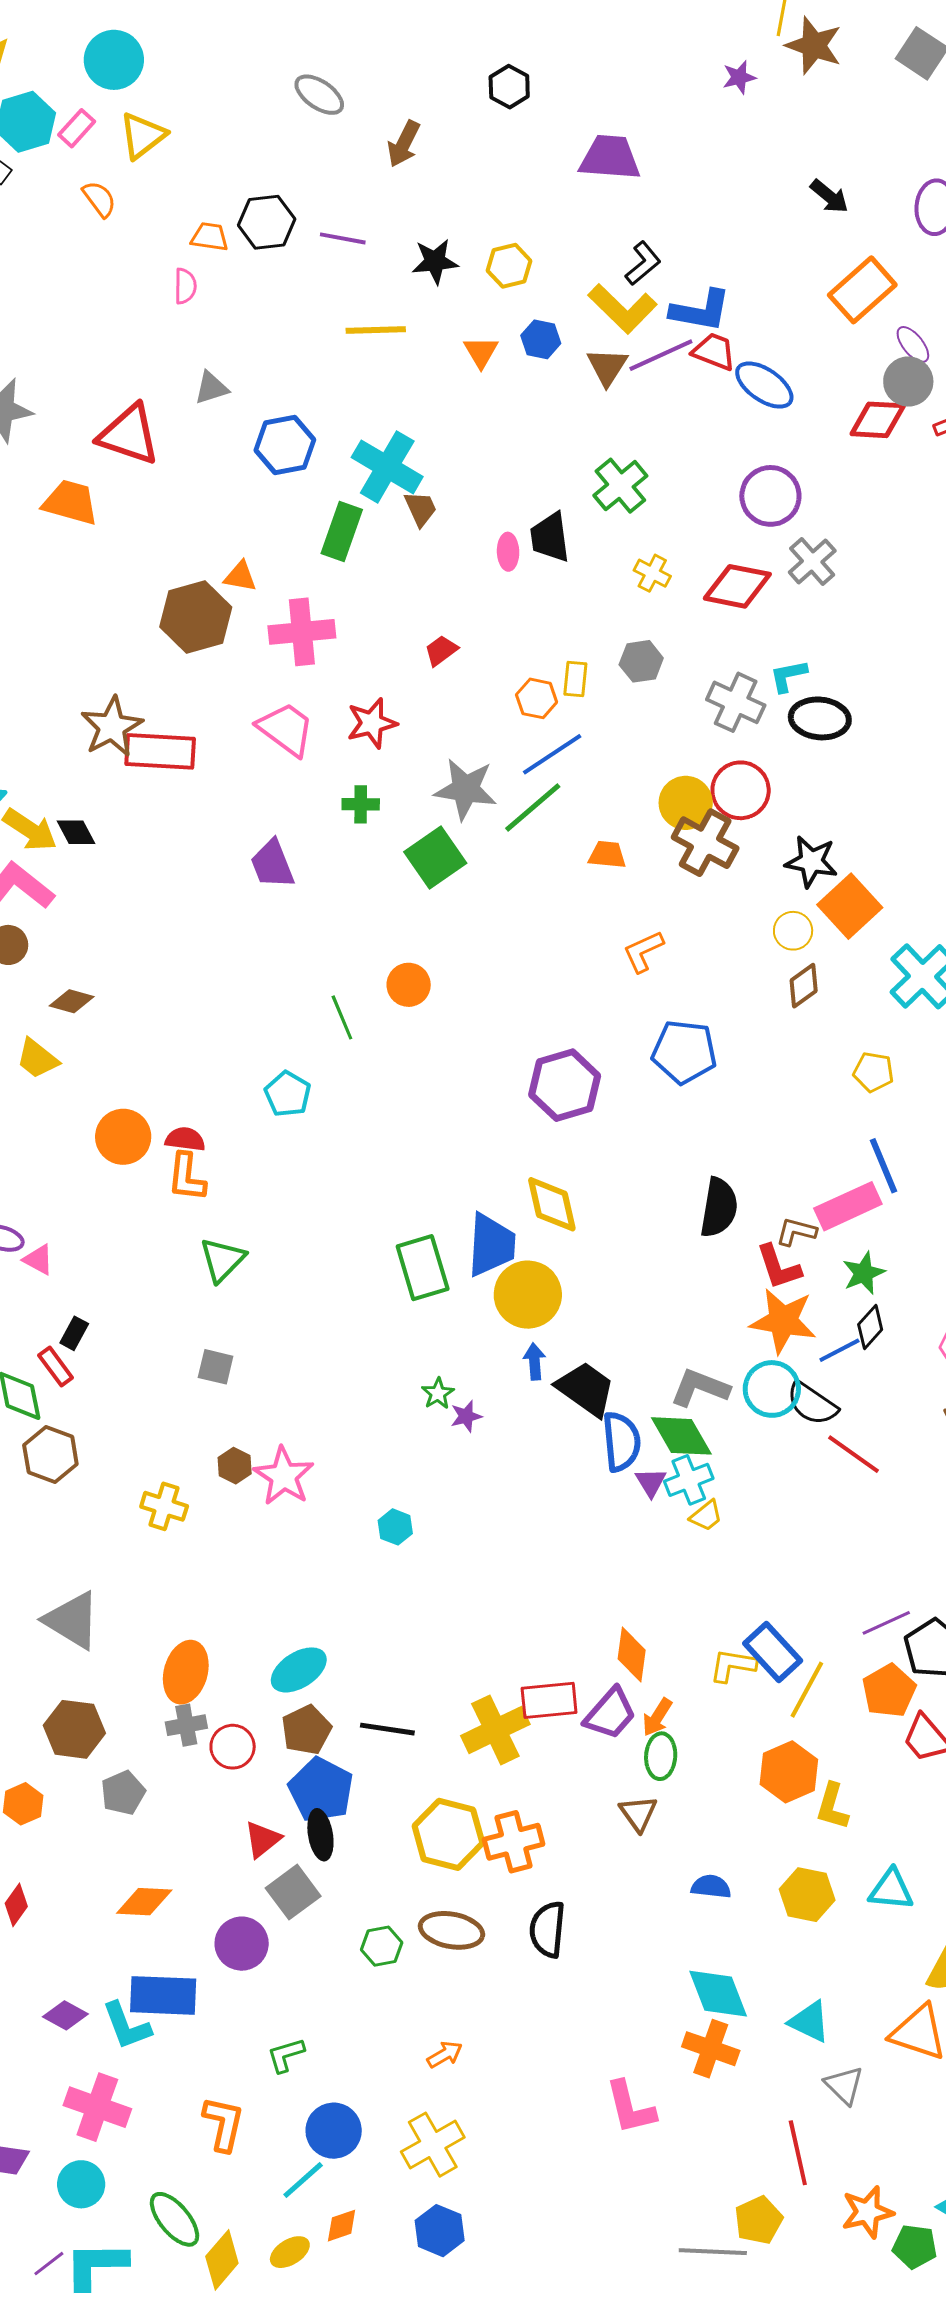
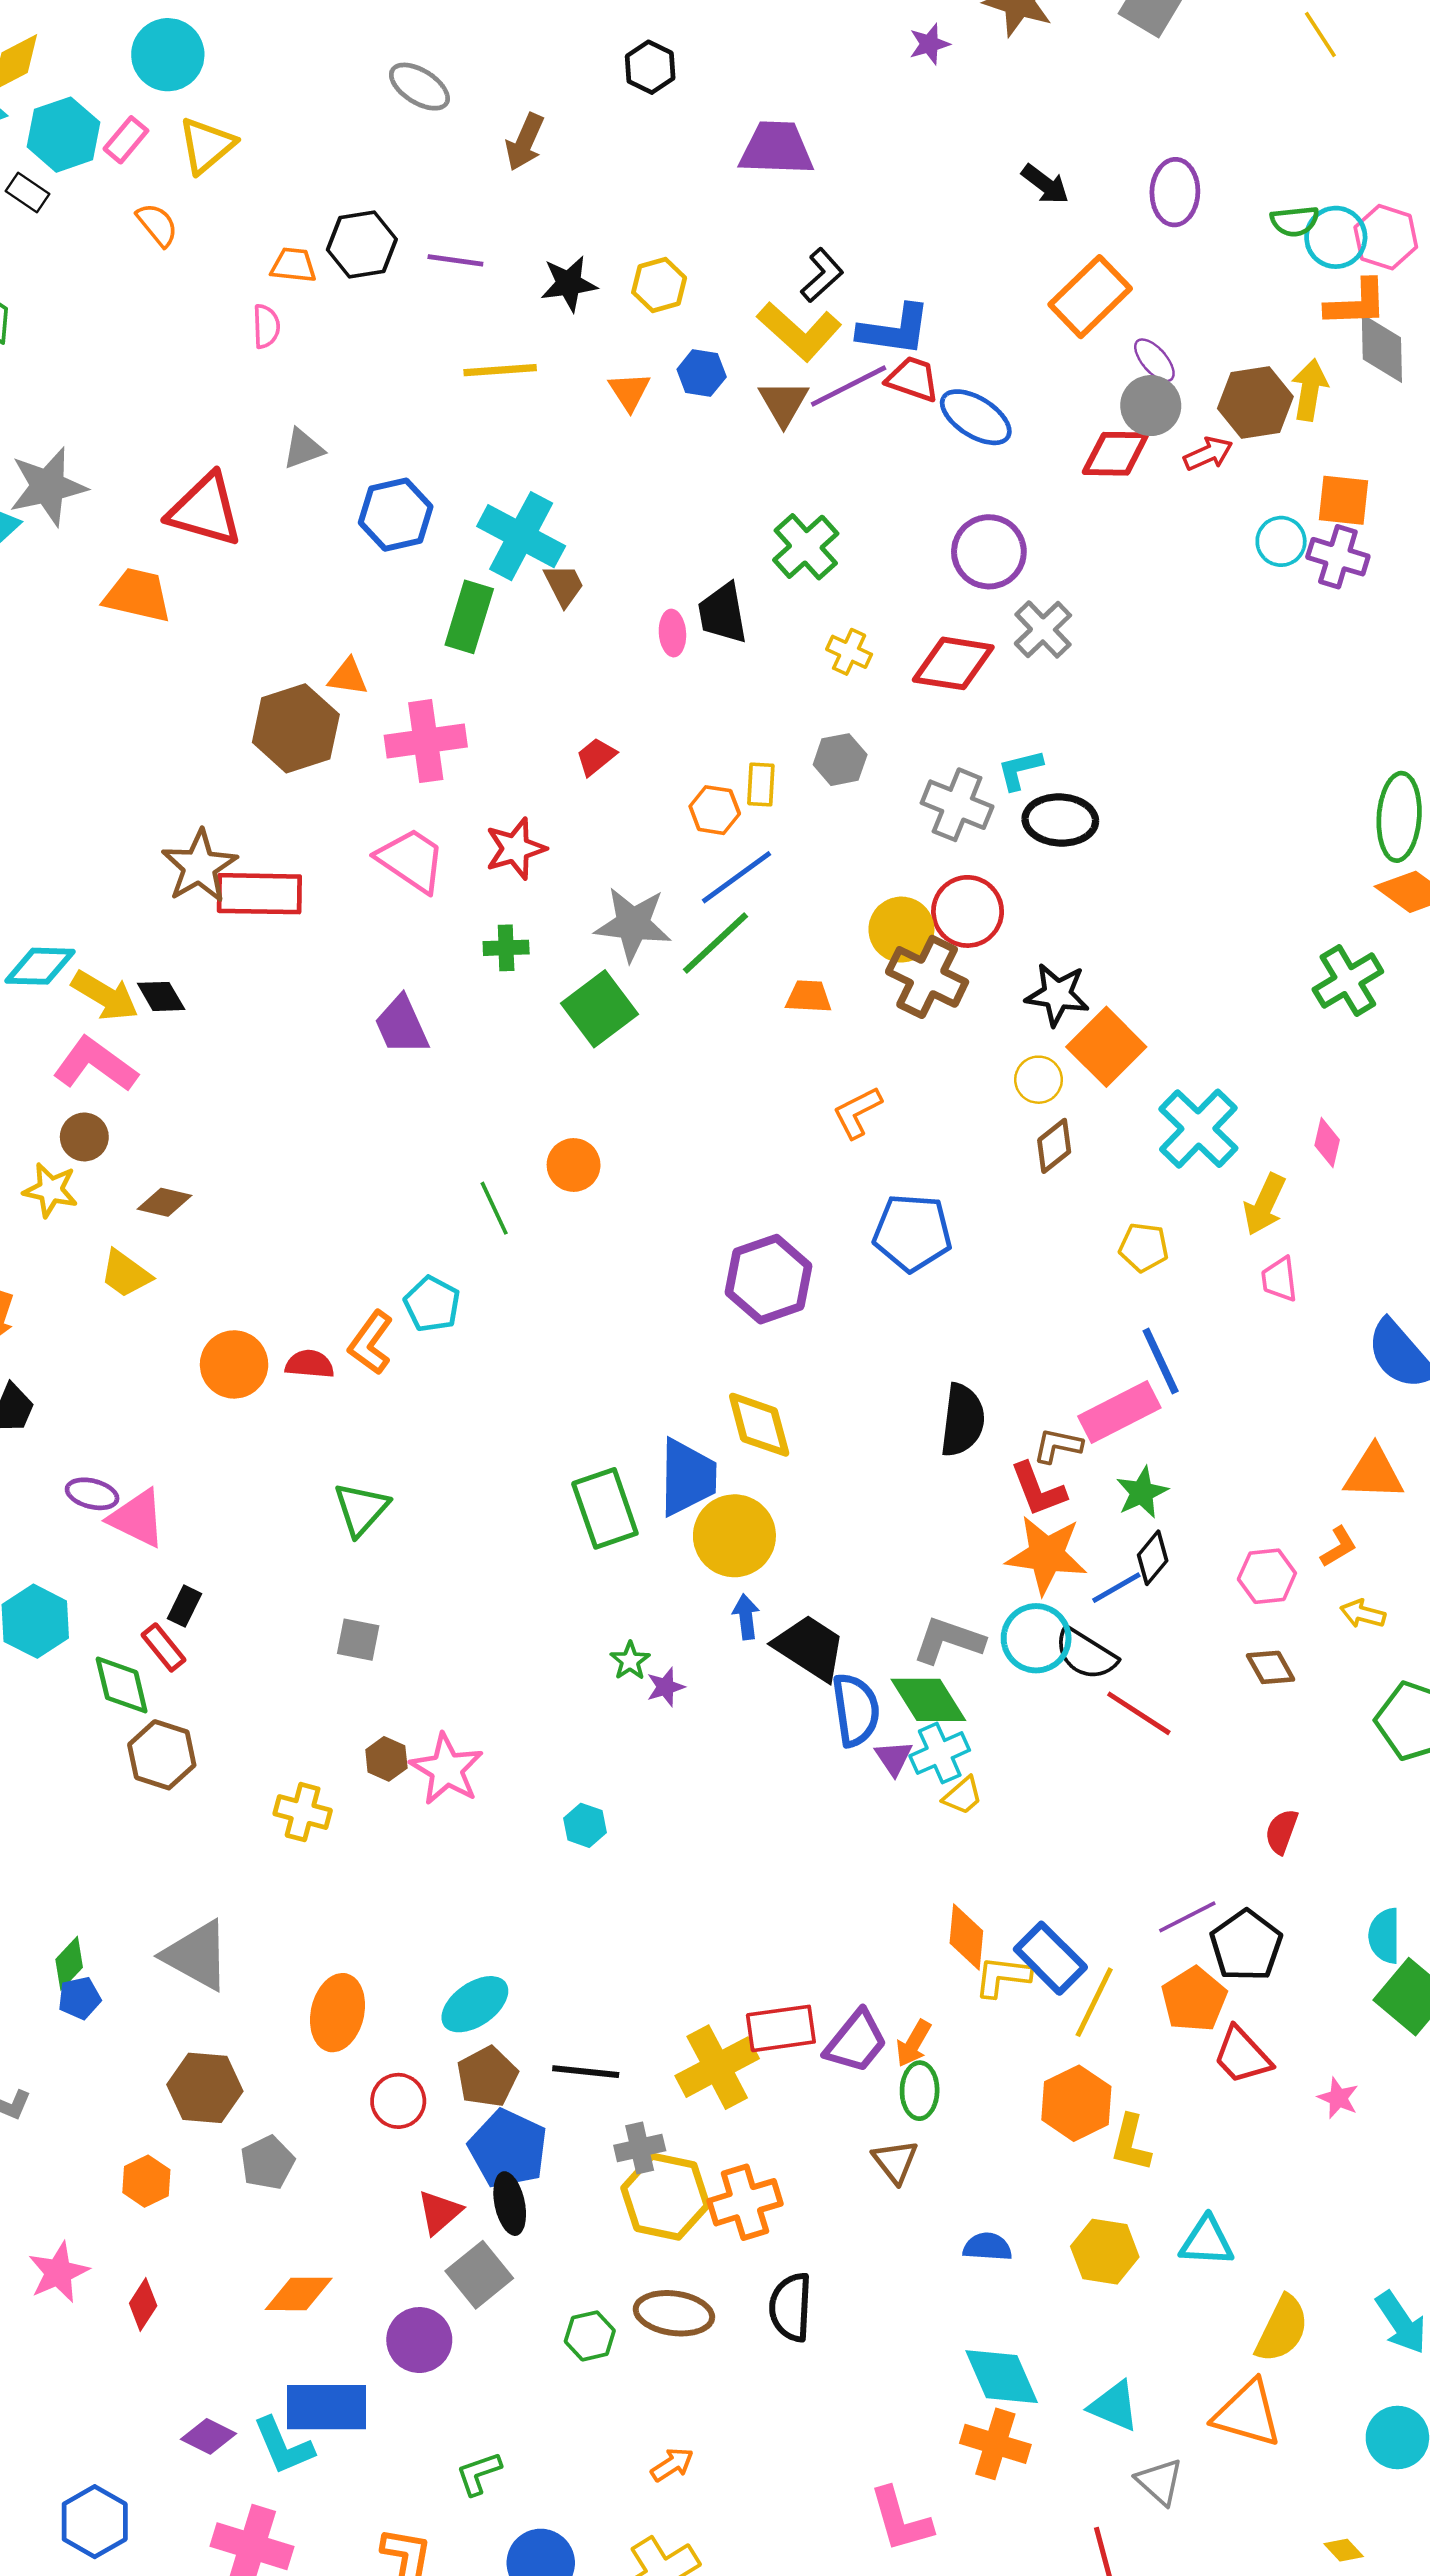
orange L-shape: (187, 1177) -> (371, 1343), moved, turned 32
pink triangle: (38, 1260) -> (137, 1518), size x1.6
orange diamond: (632, 1654) -> (966, 1937), moved
gray cross: (186, 1725) -> (640, 2148), moved

